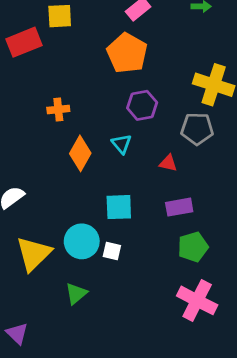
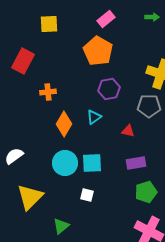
red rectangle: (24, 42) -> (23, 61), moved, turned -40
cyan triangle: (122, 144) -> (94, 117), turned 35
cyan circle: (82, 241) -> (65, 163), moved

